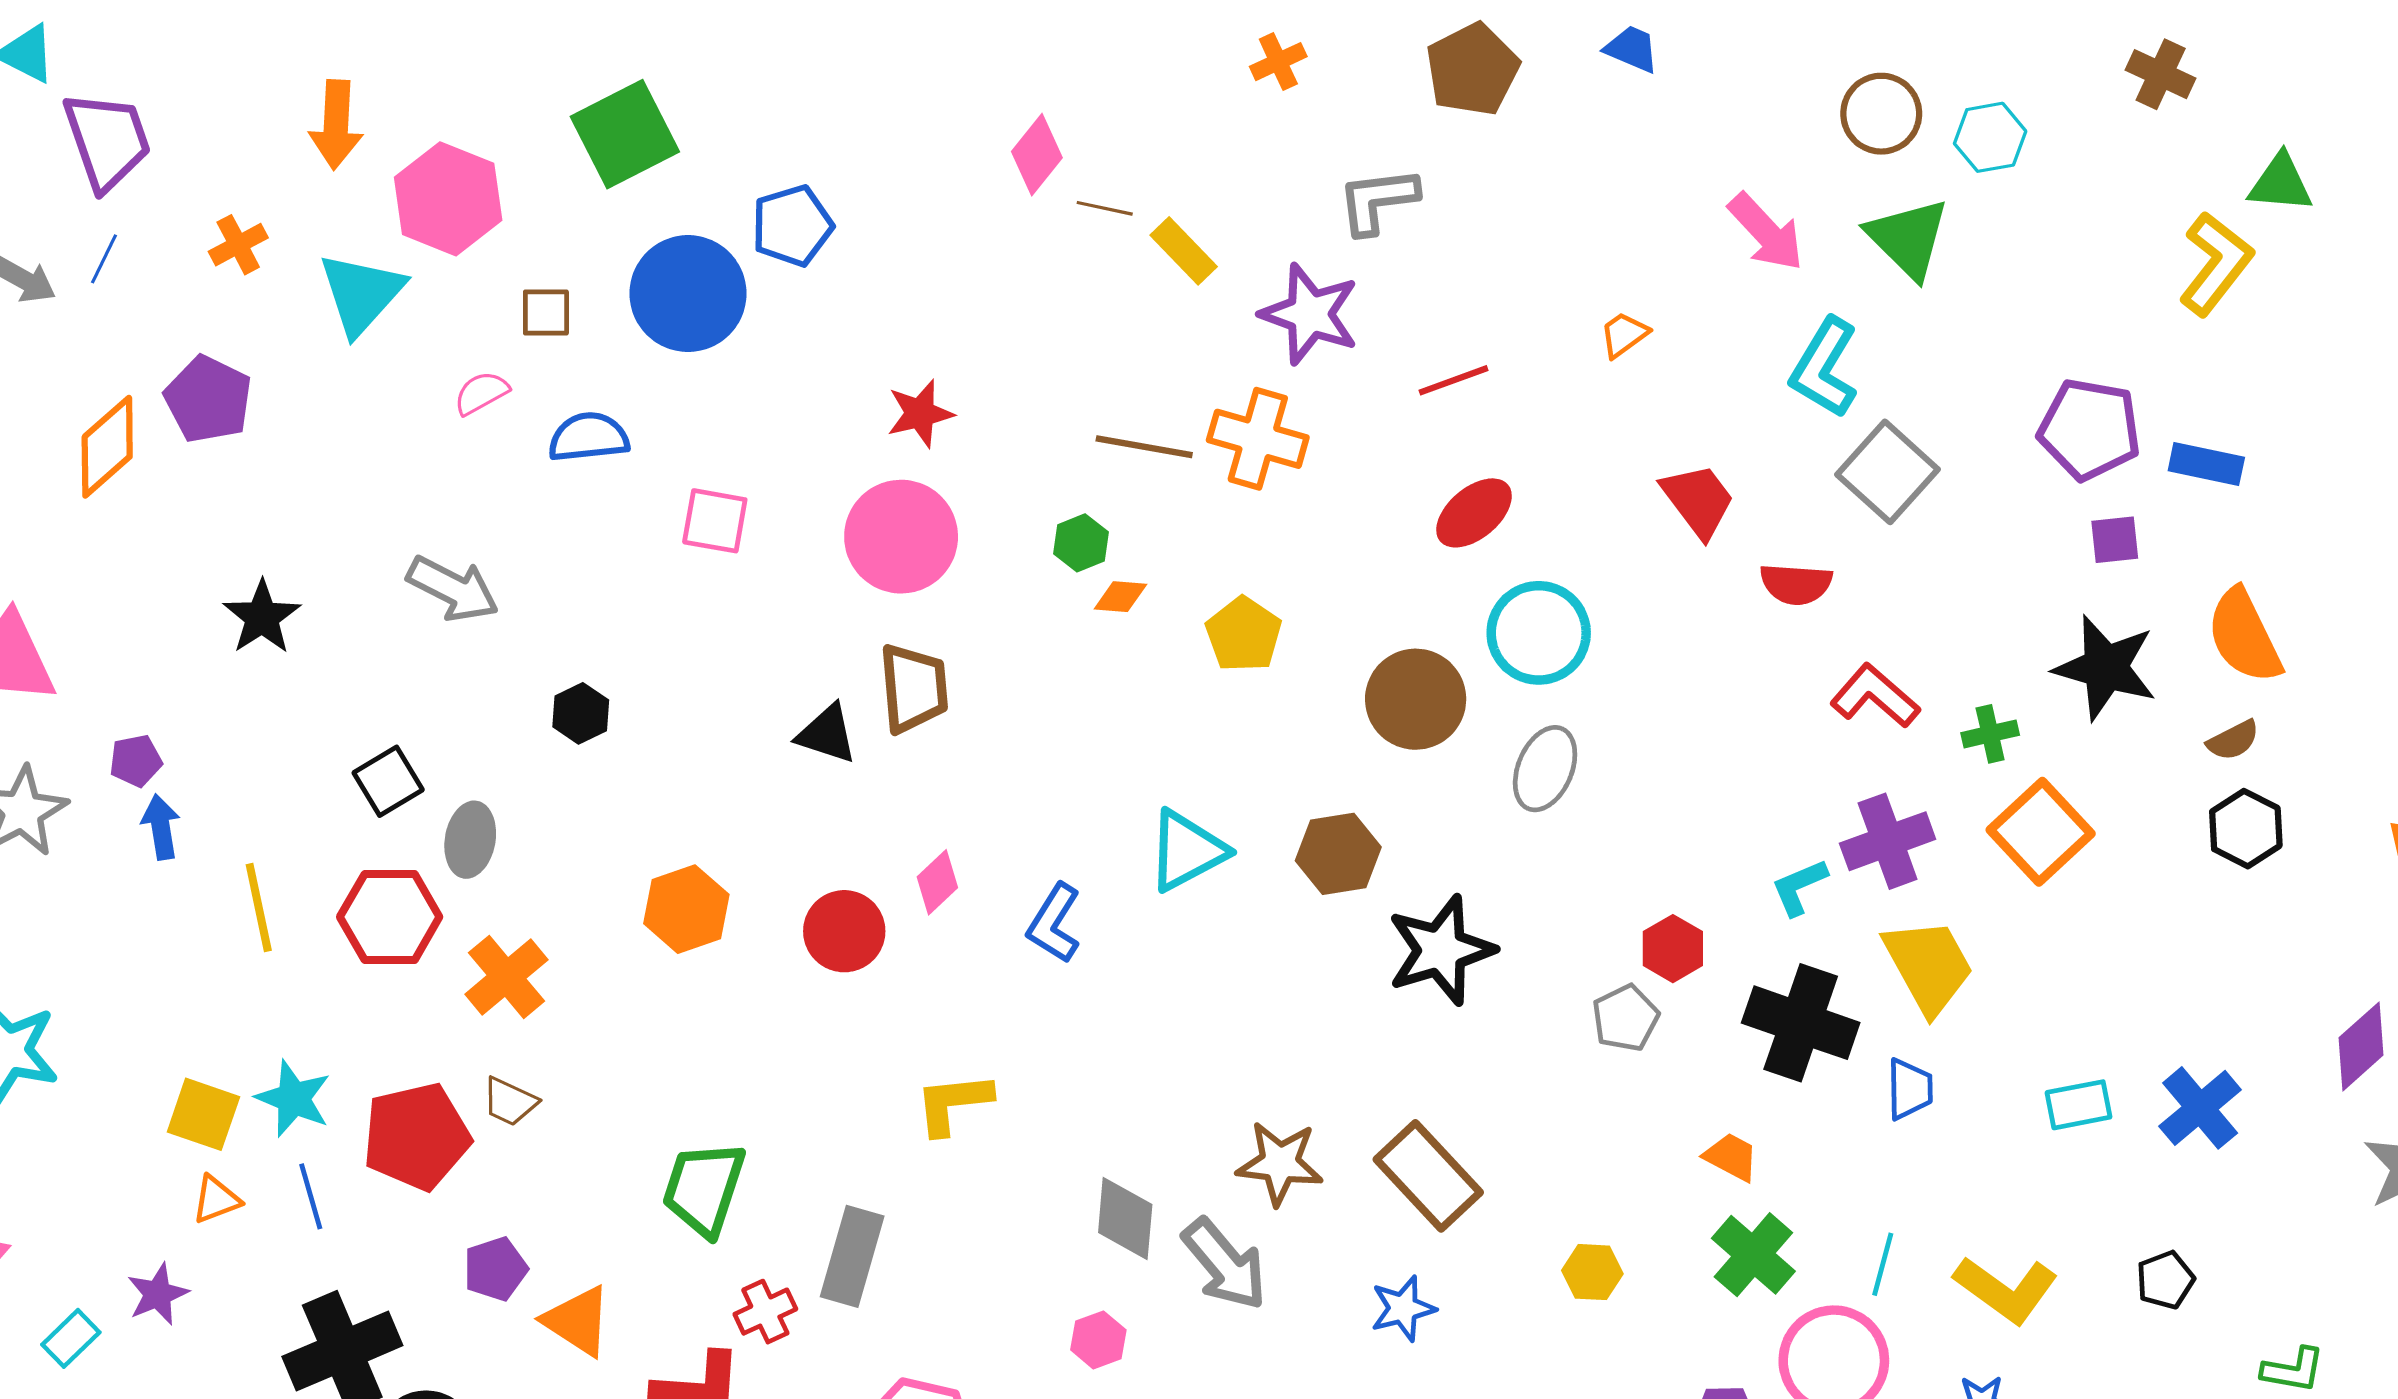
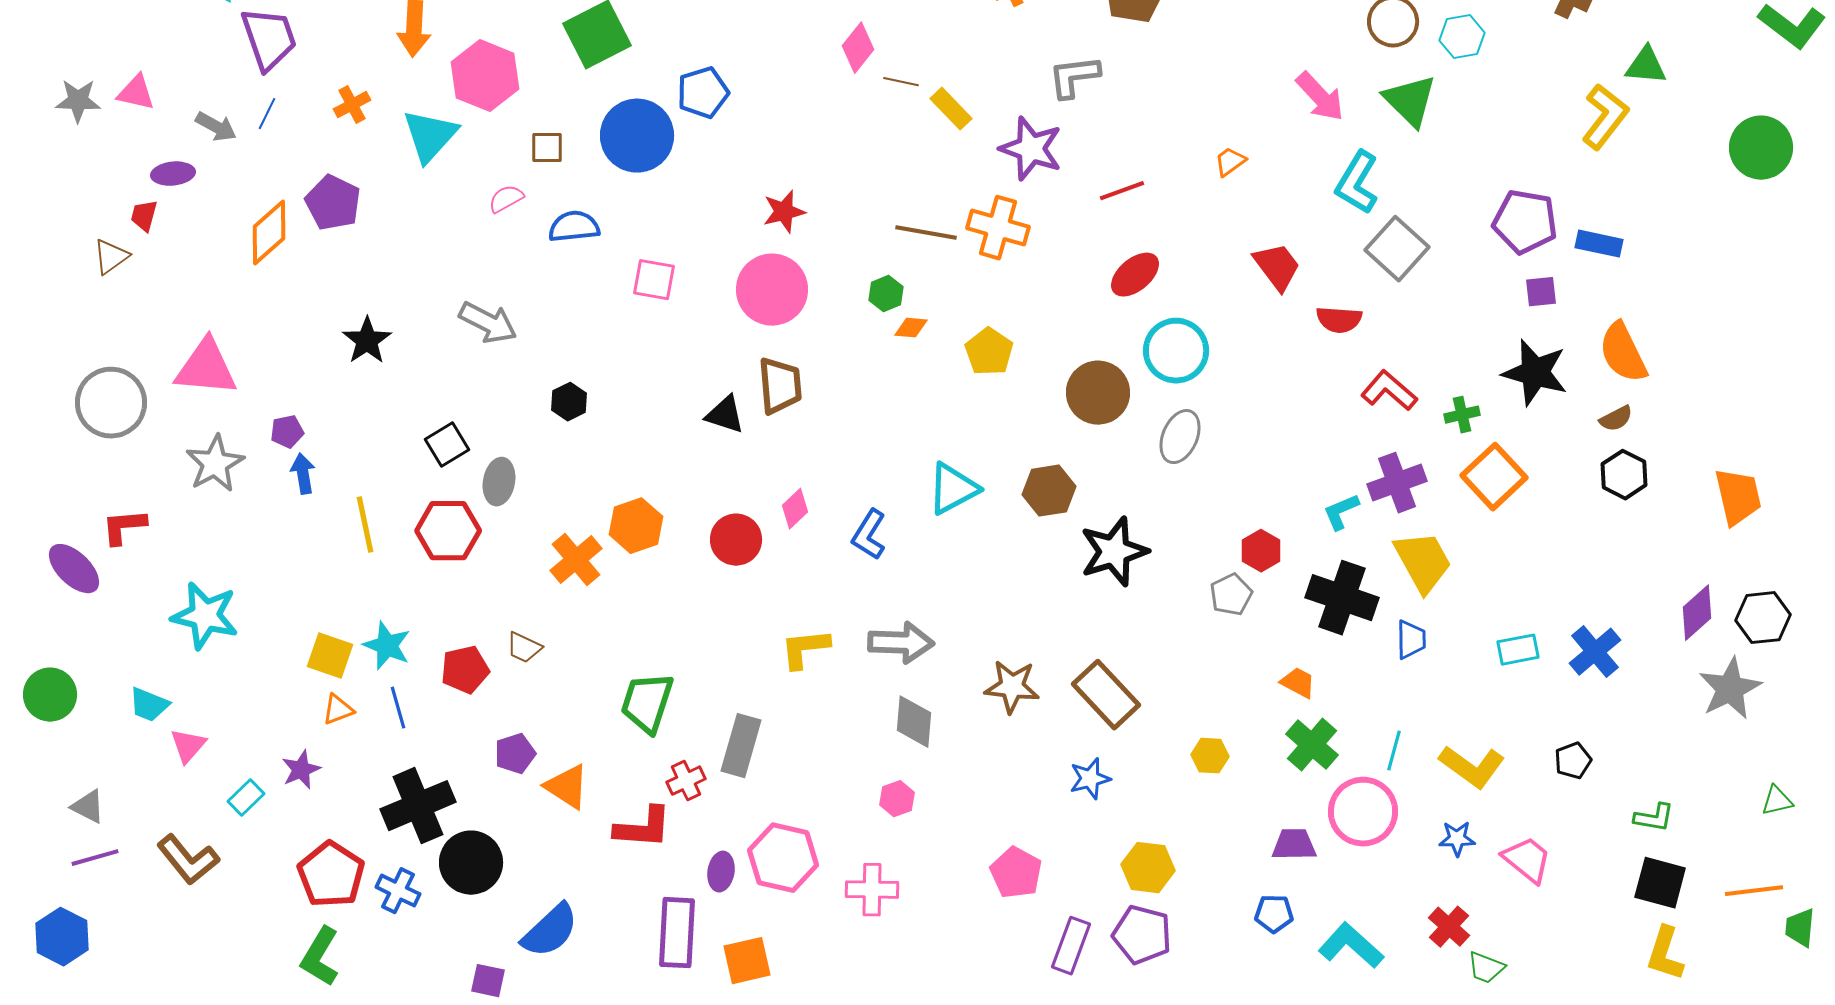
orange cross: (507, 977) -> (576, 560), moved
red pentagon: (417, 1136) -> (465, 670), size x0.7
gray arrow: (1225, 1264) -> (901, 643), moved, turned -48

